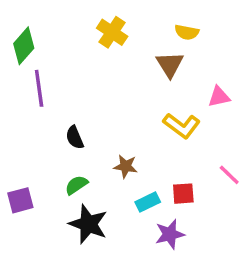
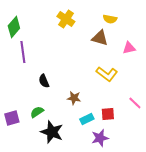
brown triangle: (170, 64) -> (100, 38), turned -42
pink triangle: (219, 97) -> (129, 48), moved
green semicircle: (76, 185) -> (37, 112), moved

